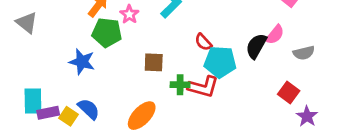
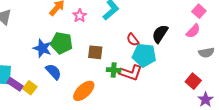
green pentagon: (107, 33) -> (62, 43), moved
pink semicircle: (275, 35) -> (193, 31), moved
black semicircle: (256, 46) -> (160, 34), moved
blue semicircle: (89, 109) -> (53, 72), moved
purple rectangle: (48, 113) -> (15, 84), turned 42

